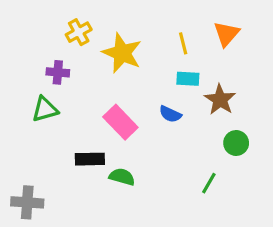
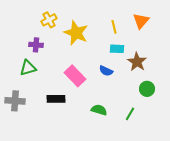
green semicircle: (122, 177) -> (99, 110), moved
gray cross: (27, 202) -> (15, 101), moved

